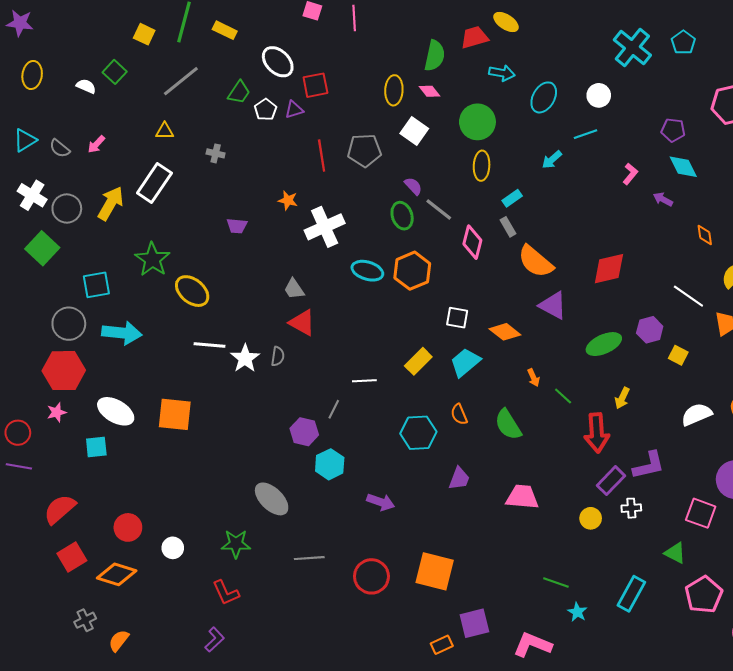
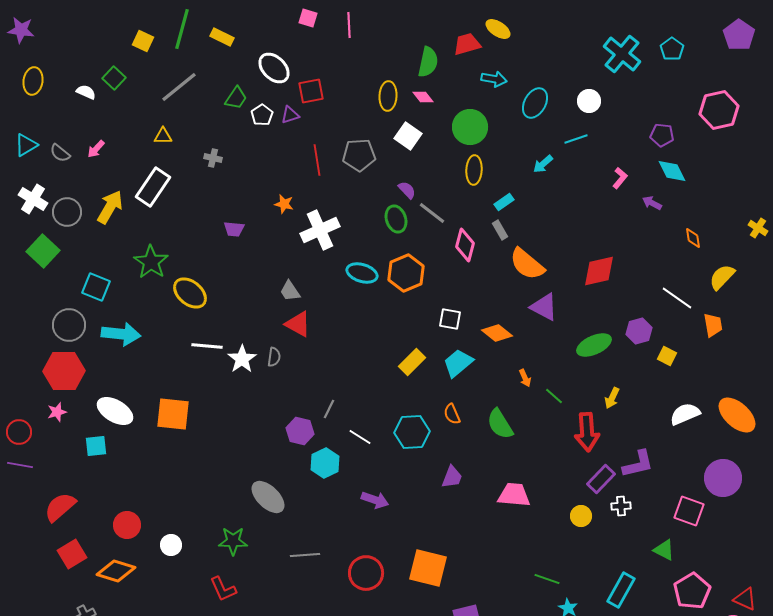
cyan square: (96, 285) -> (96, 287), turned 32
white line: (364, 381) -> (360, 437), moved, turned 35

